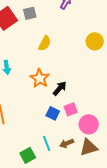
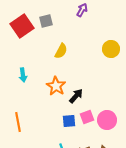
blue square: (53, 113) -> (69, 121), turned -32
pink circle: (89, 124) -> (107, 120), moved

